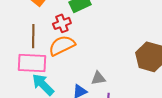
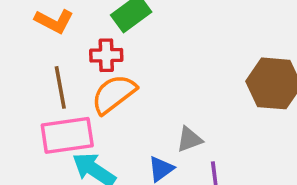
red cross: (62, 23) -> (106, 55), turned 30

